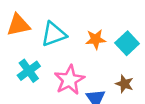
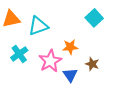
orange star: (96, 39) -> (70, 47), moved
cyan square: (127, 43) -> (94, 18), moved

